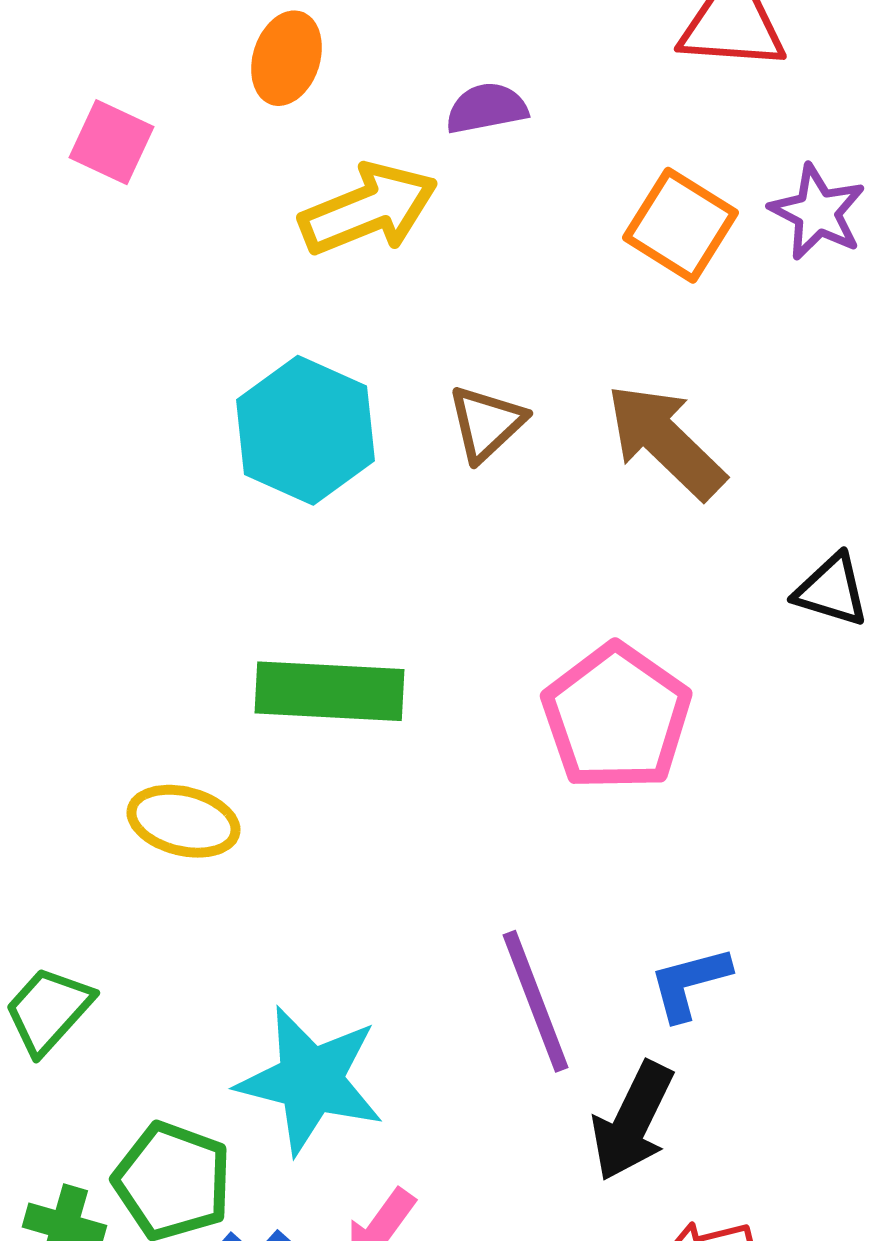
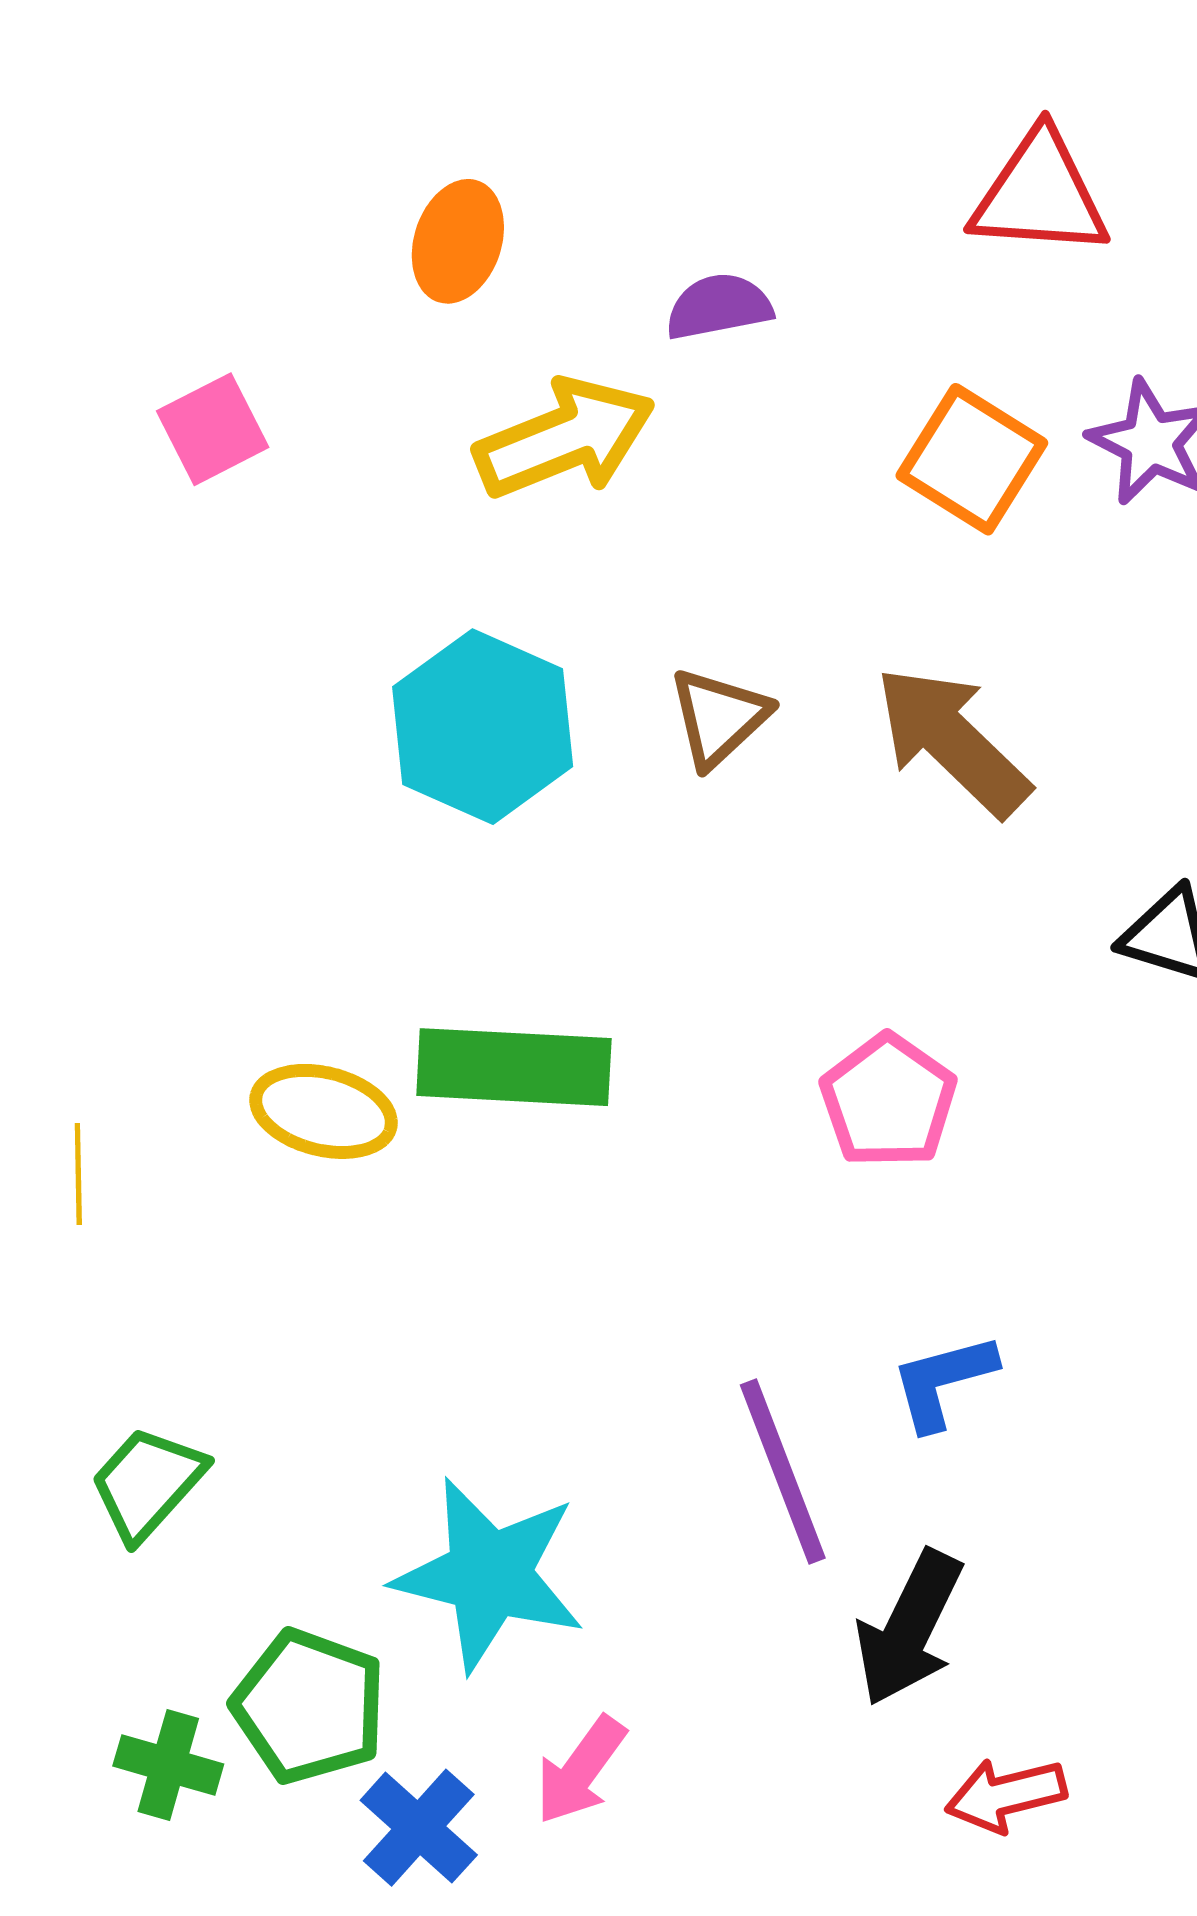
pink square: (111, 142) -> (213, 429), moved, turned 38
pink pentagon: (616, 717) -> (888, 1101), size x0.7
yellow ellipse: (183, 821) -> (324, 1111), moved
blue L-shape: (689, 983) -> (943, 1381), moved

